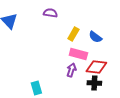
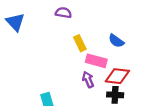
yellow rectangle: (73, 34) -> (80, 43), moved, turned -56
purple arrow: (71, 70) -> (88, 80), turned -40

